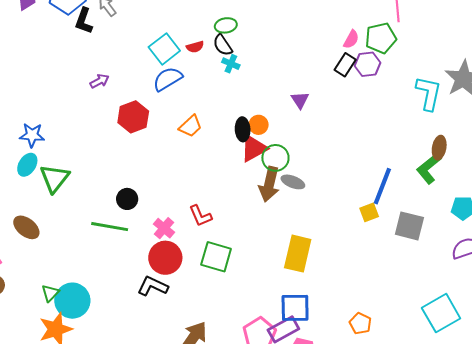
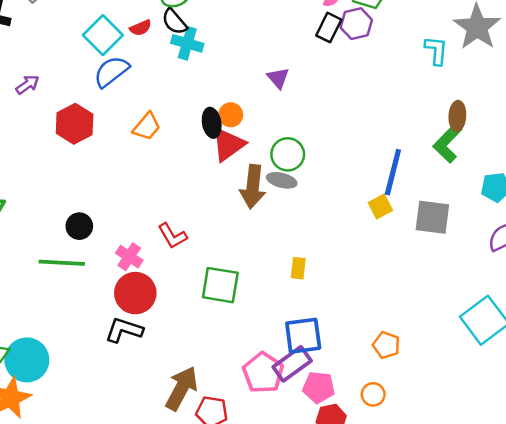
cyan cross: (231, 64) -> (187, 43), size x1.4
cyan L-shape: (429, 93) -> (436, 50), size x0.7
green circle: (275, 158) -> (288, 154), moved
yellow rectangle: (298, 254) -> (298, 268), size x0.5
green square: (216, 257) -> (220, 285), moved

